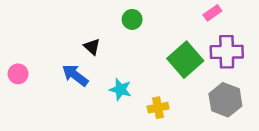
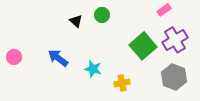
black triangle: (92, 47) -> (76, 21), moved
purple cross: (227, 52) -> (175, 40), turned -30

